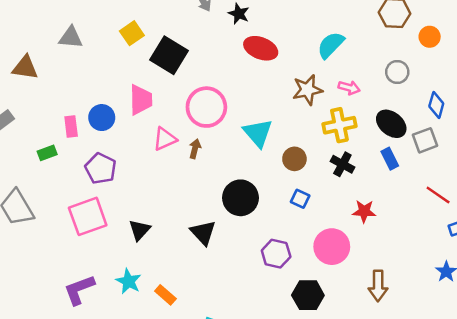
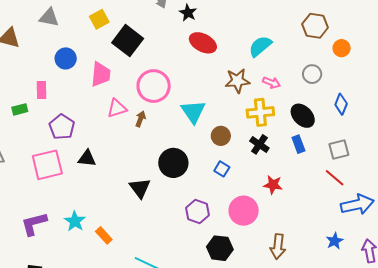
blue circle: (102, 118) -> (66, 58), moved
gray square: (425, 140) -> (339, 150), moved
black triangle: (140, 230) -> (87, 158), moved, turned 48

